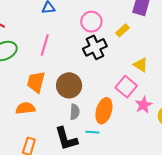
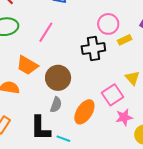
pink circle: (91, 22) -> (108, 24), moved
orange trapezoid: (36, 82) -> (27, 65), turned -90
cyan line: (92, 132) -> (63, 139), moved

